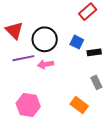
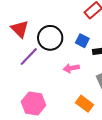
purple line: (23, 58) -> (29, 57), turned -35
pink arrow: (46, 64) -> (71, 68), moved

